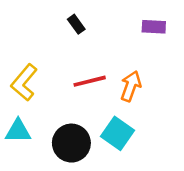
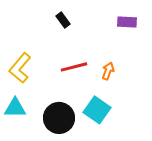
orange arrow: (131, 86) -> (108, 71), size x0.7

